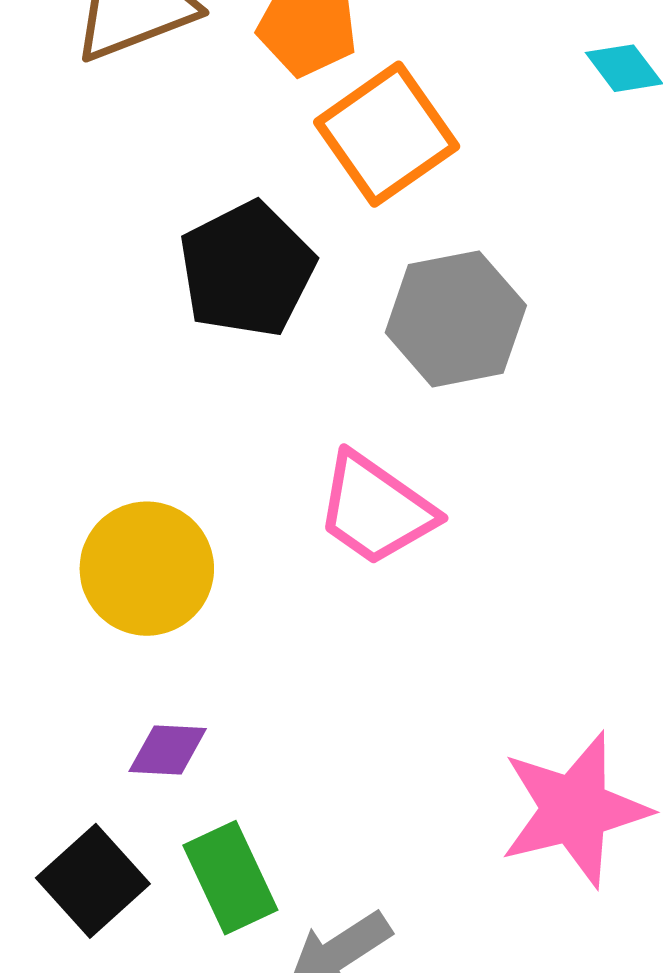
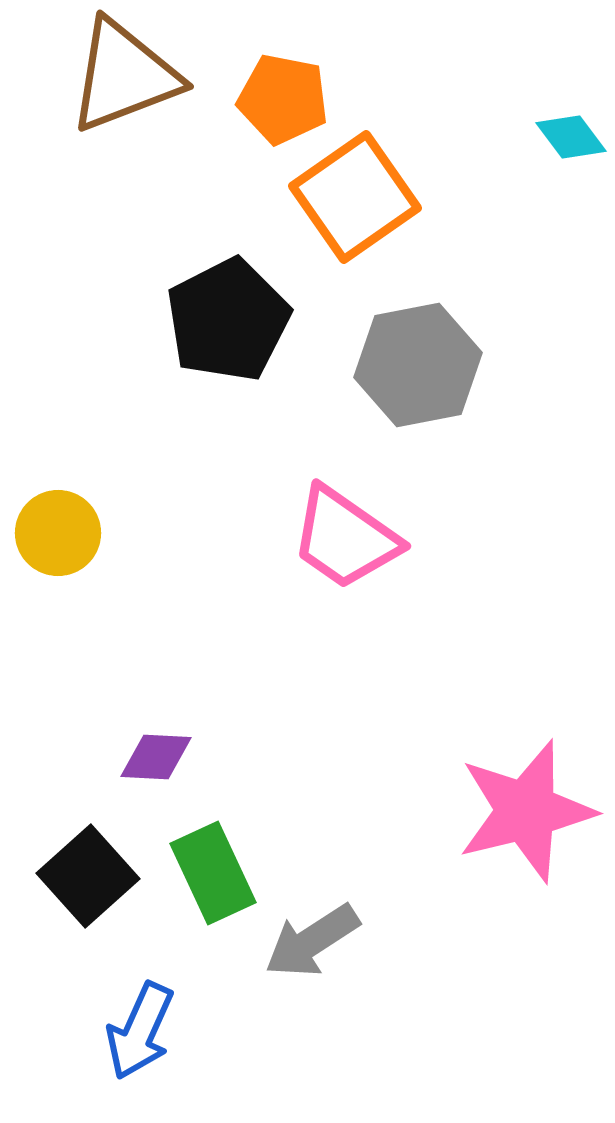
yellow circle: (147, 569) -> (58, 533), moved, size x0.7

